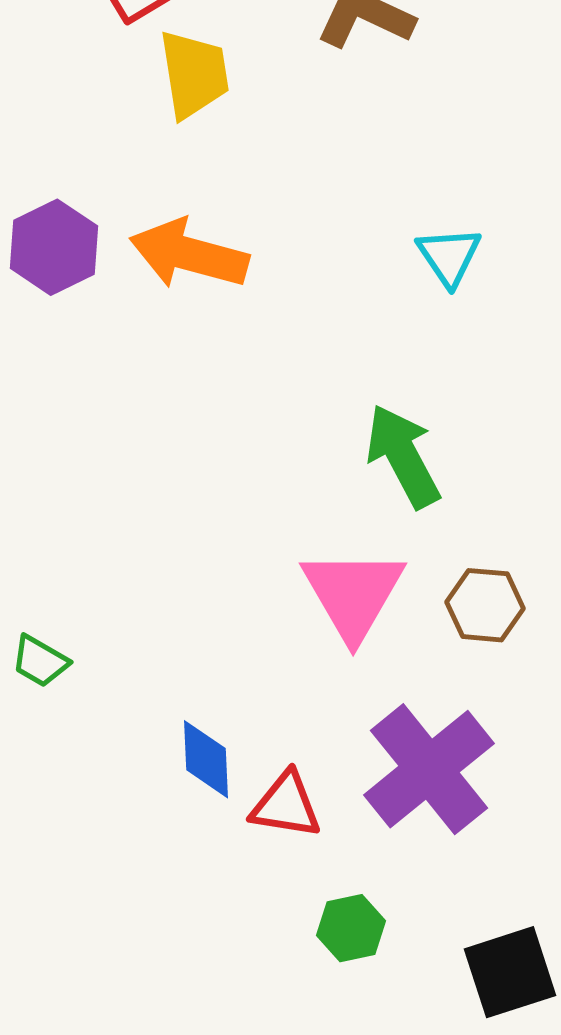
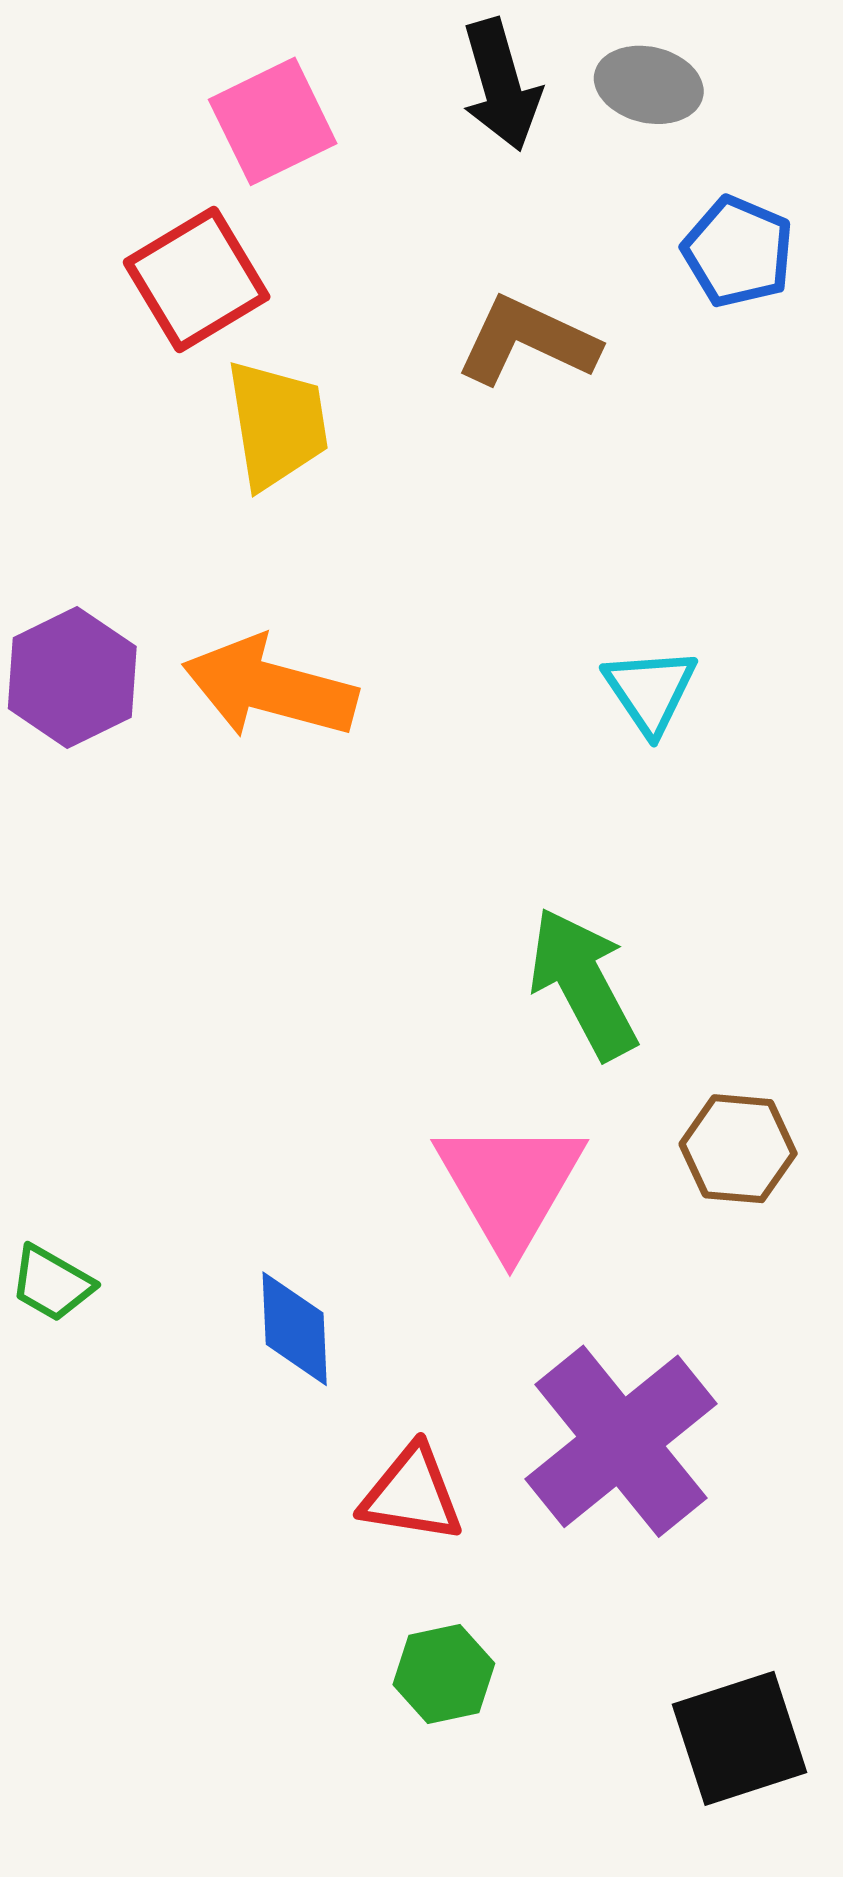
brown hexagon: (485, 605) -> (738, 1149), moved
blue diamond: (206, 759) -> (295, 1329), moved
green hexagon: (351, 928) -> (444, 1674), moved

